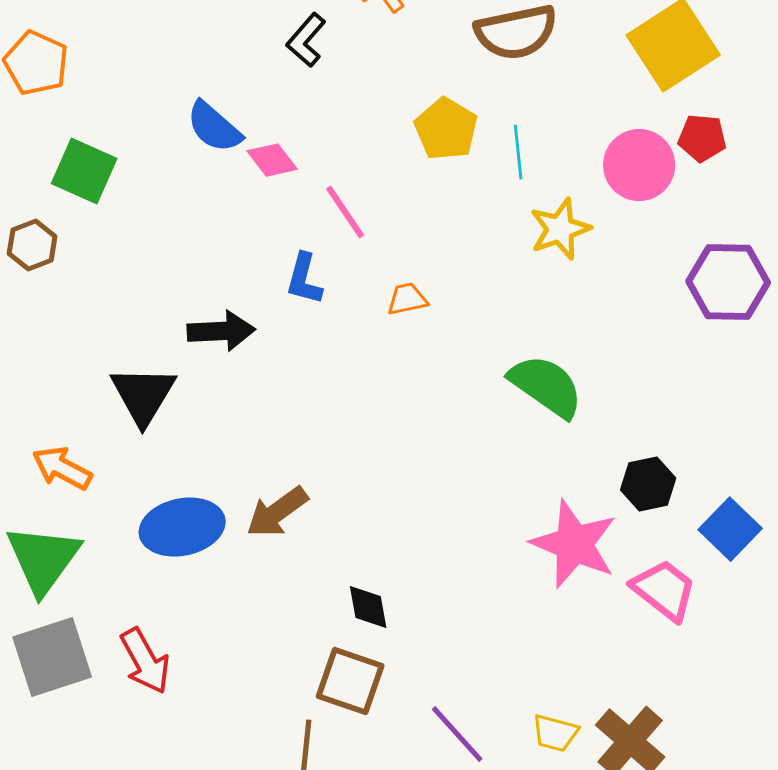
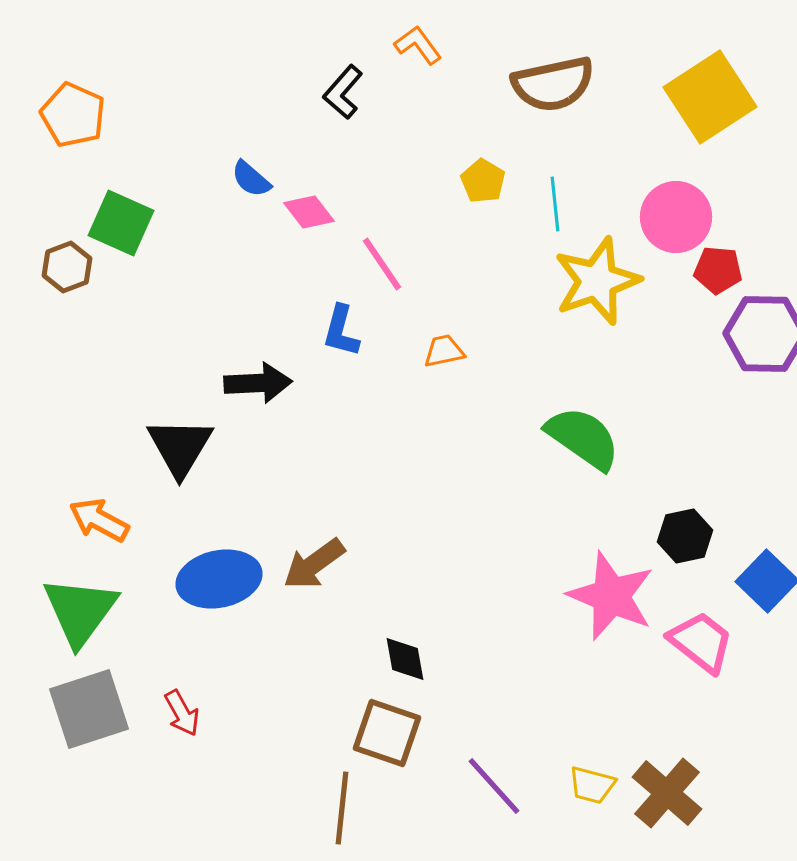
blue semicircle: (214, 127) -> (251, 179), size x0.7
yellow pentagon: (446, 129) -> (483, 181), size x0.7
red pentagon: (702, 138) -> (718, 270), moved
yellow star: (560, 229) -> (597, 281), size x1.4
brown hexagon: (32, 245) -> (67, 267), moved
red arrow: (145, 661) -> (182, 713), size x0.7

